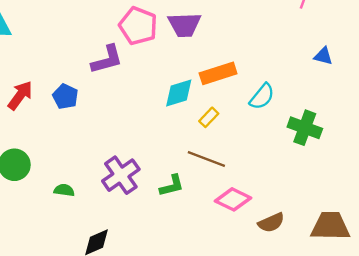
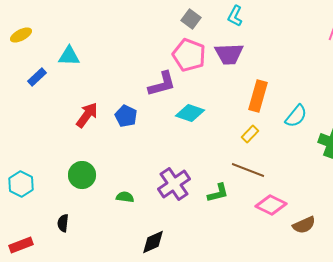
orange rectangle: (218, 73) -> (258, 96), turned -56
cyan diamond: (179, 93) -> (190, 113), moved, turned 36

